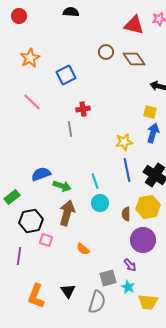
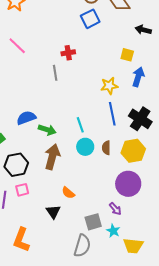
blue square: (66, 75) -> (90, 19), moved
yellow square: (150, 112) -> (127, 55), moved
brown semicircle: (126, 214) -> (106, 148), moved
pink square: (46, 240) -> (22, 190), moved, turned -32
black triangle: (68, 291) -> (53, 212), moved

